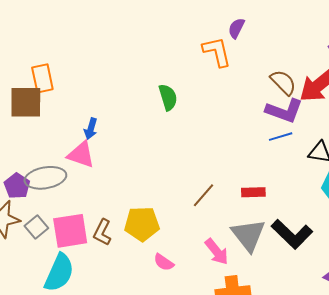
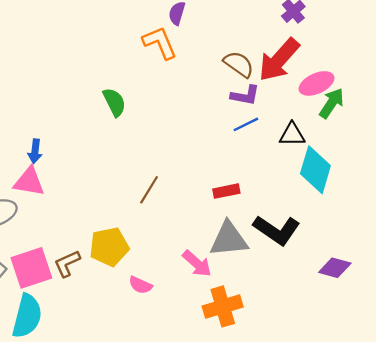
purple L-shape: (284, 111) -> (245, 95), size x0.7
brown line: (204, 195) -> (149, 190), moved
brown L-shape: (102, 232) -> (67, 264), turned 48
gray triangle: (248, 235) -> (229, 239), turned -48

